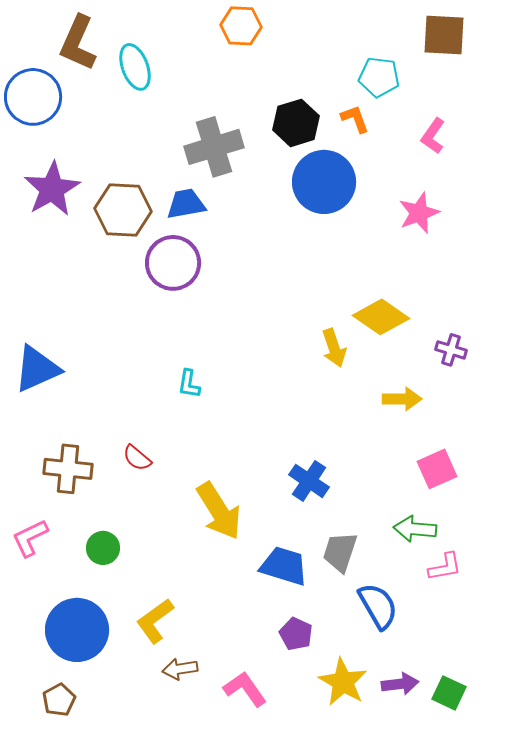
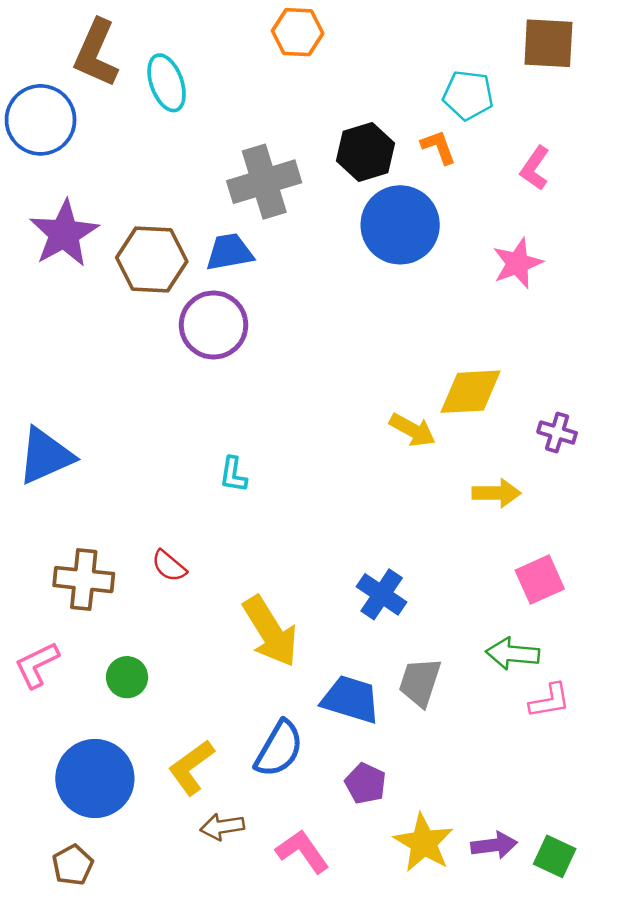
yellow diamond: (381, 317) -> (471, 392), turned -38
yellow arrow: (334, 348) -> (412, 430), turned -42
blue semicircle: (378, 606) -> (279, 749), moved, turned 60

